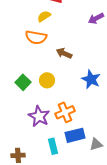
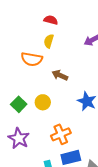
yellow semicircle: (44, 16) -> (49, 41), moved, turned -40
purple star: (39, 116) -> (19, 138), moved

